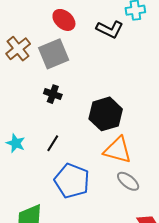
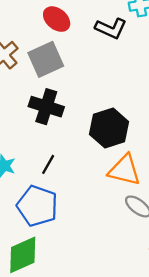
black cross: (53, 94) -> (46, 107), size x1.6
blue pentagon: (72, 181) -> (37, 206), moved

